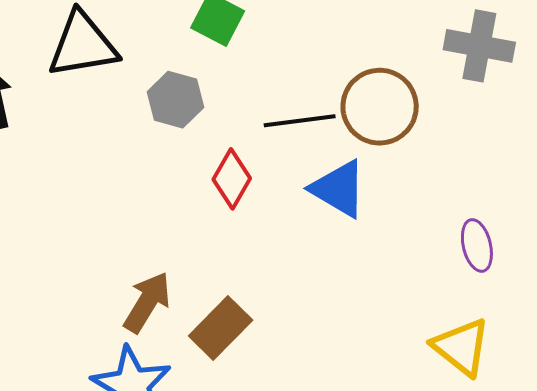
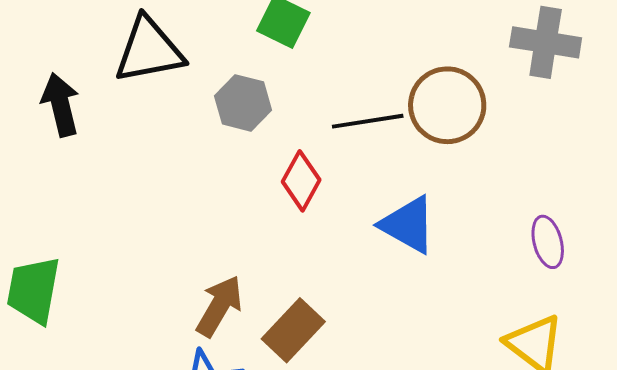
blue triangle: (339, 189) -> (408, 225), moved

